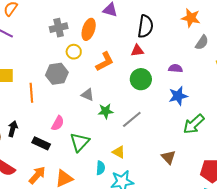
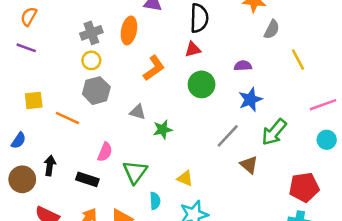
yellow circle: (74, 52) -> (91, 60), moved
orange line: (31, 93) -> (67, 118), turned -54
gray line: (132, 119) -> (228, 136), moved
brown triangle: (168, 157) -> (249, 165), moved
cyan semicircle: (101, 168) -> (155, 201), moved

